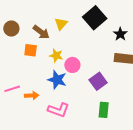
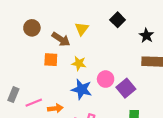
black square: (95, 18) -> (118, 20), size x0.6
brown circle: (11, 29) -> (32, 28), moved
pink circle: (72, 65) -> (106, 79), moved

